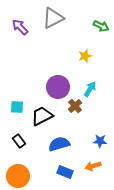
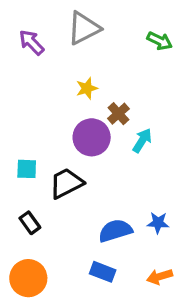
yellow star: (85, 56) -> (87, 88), moved
brown cross: (75, 106) -> (118, 114), moved
blue semicircle: (59, 144) -> (115, 231), moved
orange arrow: (93, 166) -> (160, 277), moved

